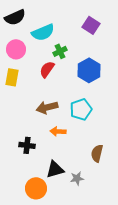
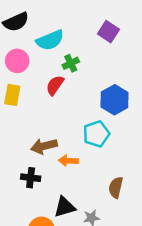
blue hexagon: (89, 70) -> (115, 100), moved
brown arrow: (47, 107) -> (44, 146), moved

